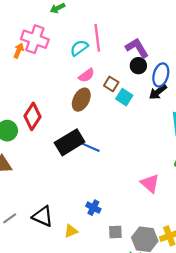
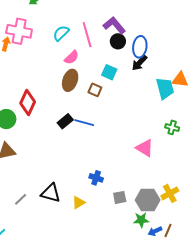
pink line: (97, 38) -> (87, 35), moved
brown square: (111, 84) -> (95, 90), moved
black rectangle: (70, 142) -> (65, 121), size x0.6

